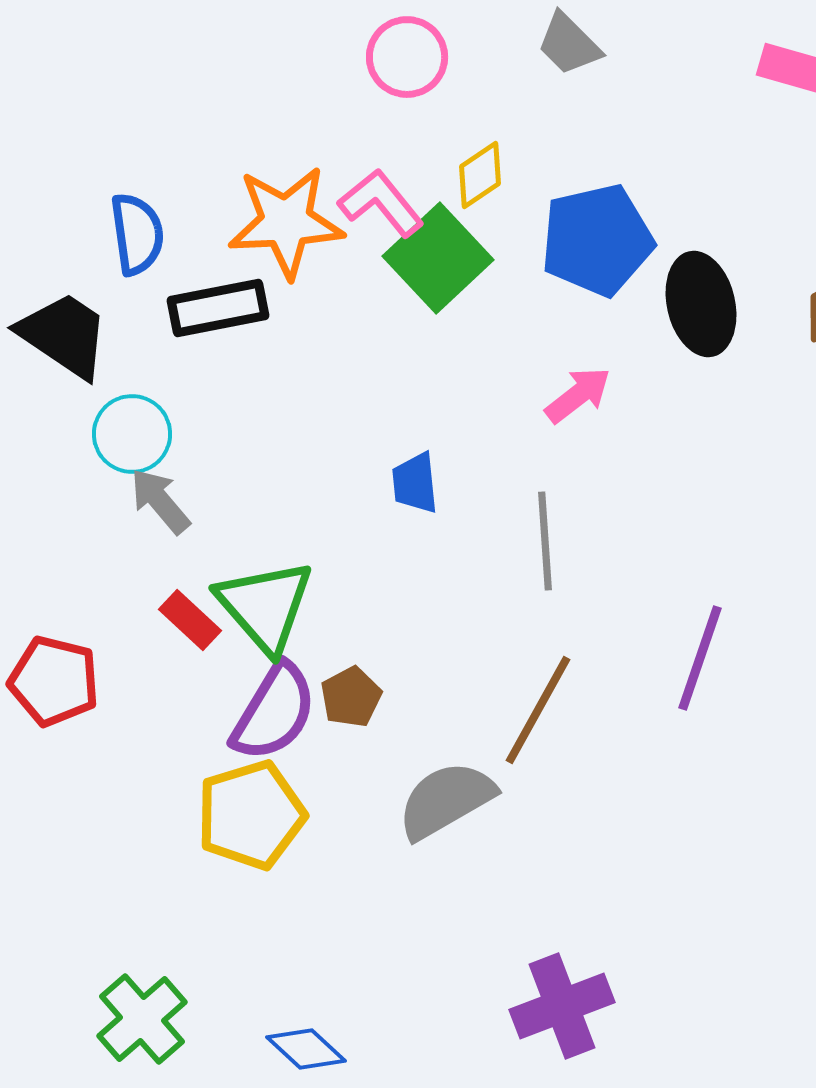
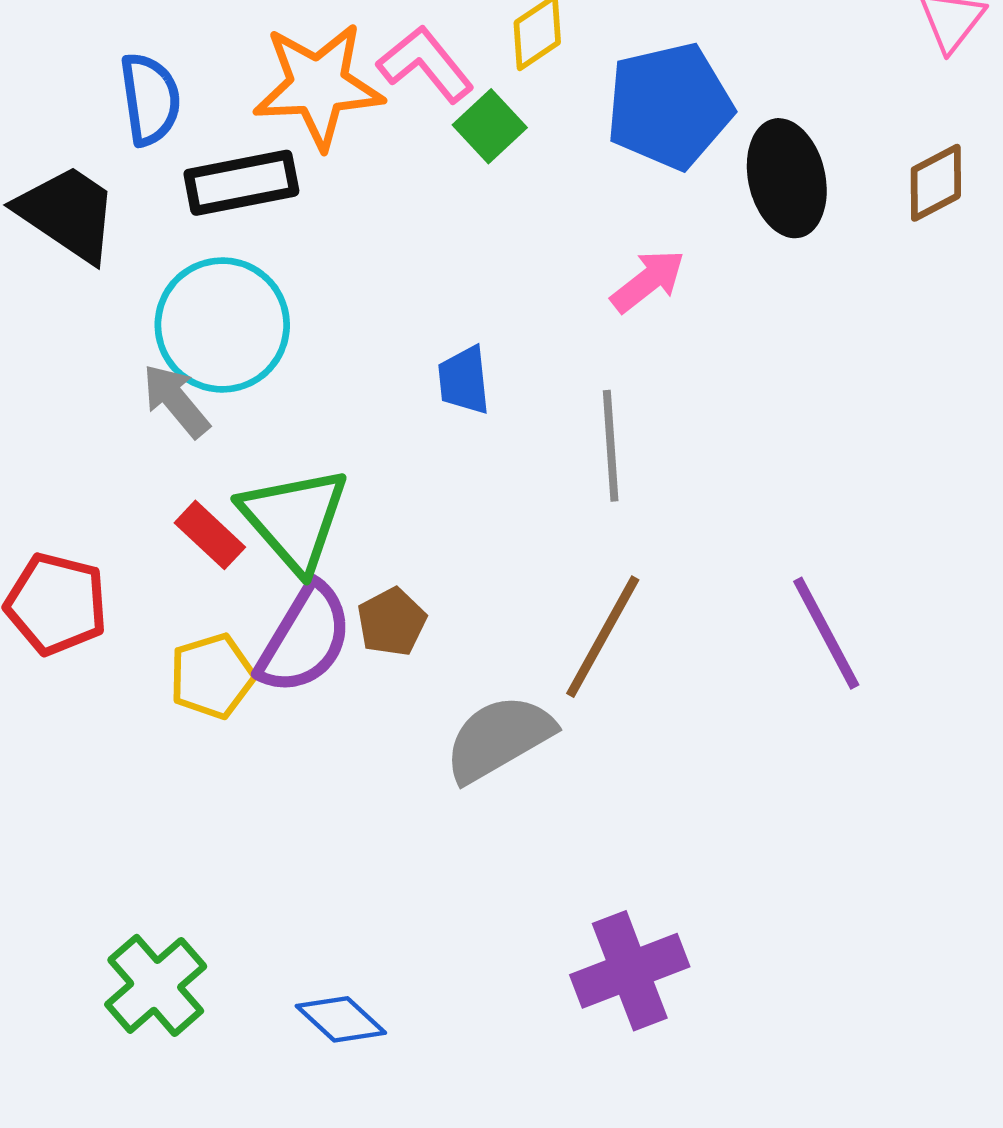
green square: (438, 258) -> (490, 126), size x0.6
cyan circle: (132, 434) -> (222, 325), moved, size x1.5
purple line: (700, 658) -> (826, 633), moved, turned -47
yellow pentagon: (251, 815) -> (212, 676), moved, size x0.7

